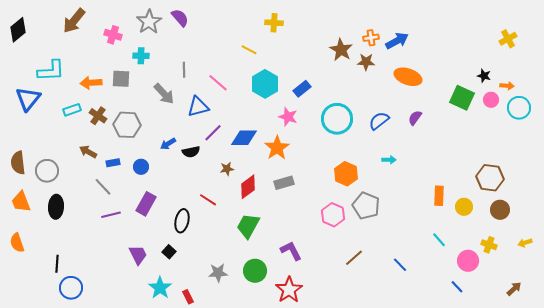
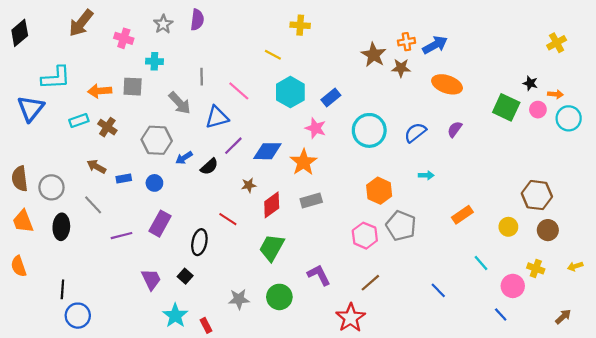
purple semicircle: (180, 18) -> (197, 20), turned 48
gray star: (149, 22) -> (163, 24), size x0.7
gray hexagon: (127, 125) -> (157, 140), moved
black semicircle: (191, 152) -> (209, 167), turned -30
gray line: (103, 187) -> (93, 205), moved
orange rectangle: (439, 196) -> (462, 215), moved, turned 54
brown line: (354, 258) -> (370, 283), moved
red star: (289, 290) -> (351, 318), moved

